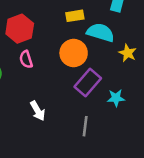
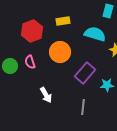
yellow rectangle: (75, 16) -> (63, 21), moved
orange circle: (74, 53) -> (60, 52), moved
pink semicircle: (26, 59) -> (30, 62), moved

